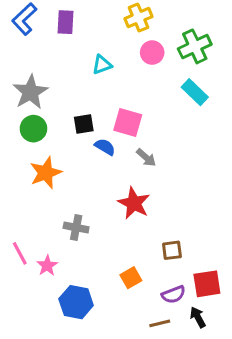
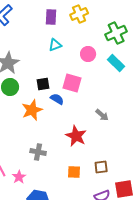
purple rectangle: (65, 22) -> (51, 17), moved
pink circle: (152, 53) -> (88, 54), moved
gray arrow: (146, 158) -> (102, 115), moved
orange star: (46, 173) -> (32, 110), moved
orange square: (131, 278) -> (74, 172), moved, turned 32

